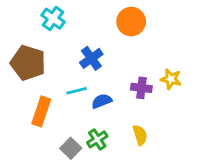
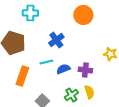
cyan cross: (53, 19) -> (30, 13), turned -35
purple cross: (141, 88) -> (85, 70), moved
green cross: (97, 139) -> (71, 95), moved

